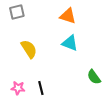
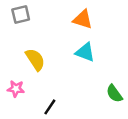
pink star: (18, 88) -> (16, 89), moved
black line: (41, 88) -> (50, 107), turned 48

